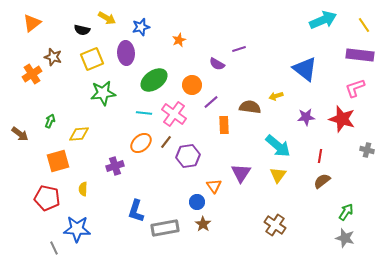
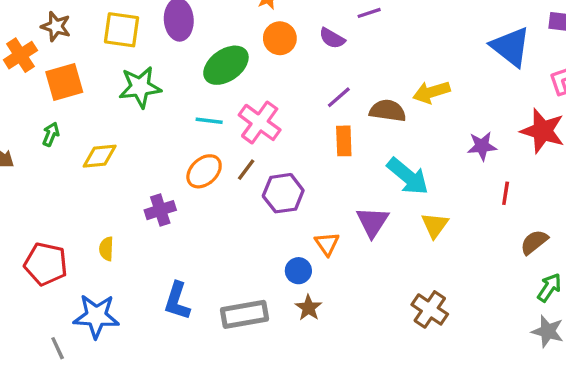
yellow square: (92, 59) -> (122, 30), turned 30
blue triangle: (305, 69) -> (511, 47), moved
orange circle: (192, 85) -> (280, 38), moved
yellow arrow: (276, 96) -> (431, 92), size x1.5
purple line: (211, 102) -> (339, 97), moved
purple star: (306, 117) -> (482, 146), moved
cyan arrow: (278, 146) -> (408, 176), moved
orange square: (58, 161) -> (64, 82), moved
brown semicircle: (322, 181) -> (534, 242), moved
blue L-shape: (136, 211) -> (177, 301), moved

